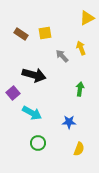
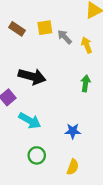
gray arrow: (62, 56) -> (65, 37), moved
green arrow: (80, 89) -> (86, 83), moved
yellow semicircle: (79, 149) -> (73, 167), moved

